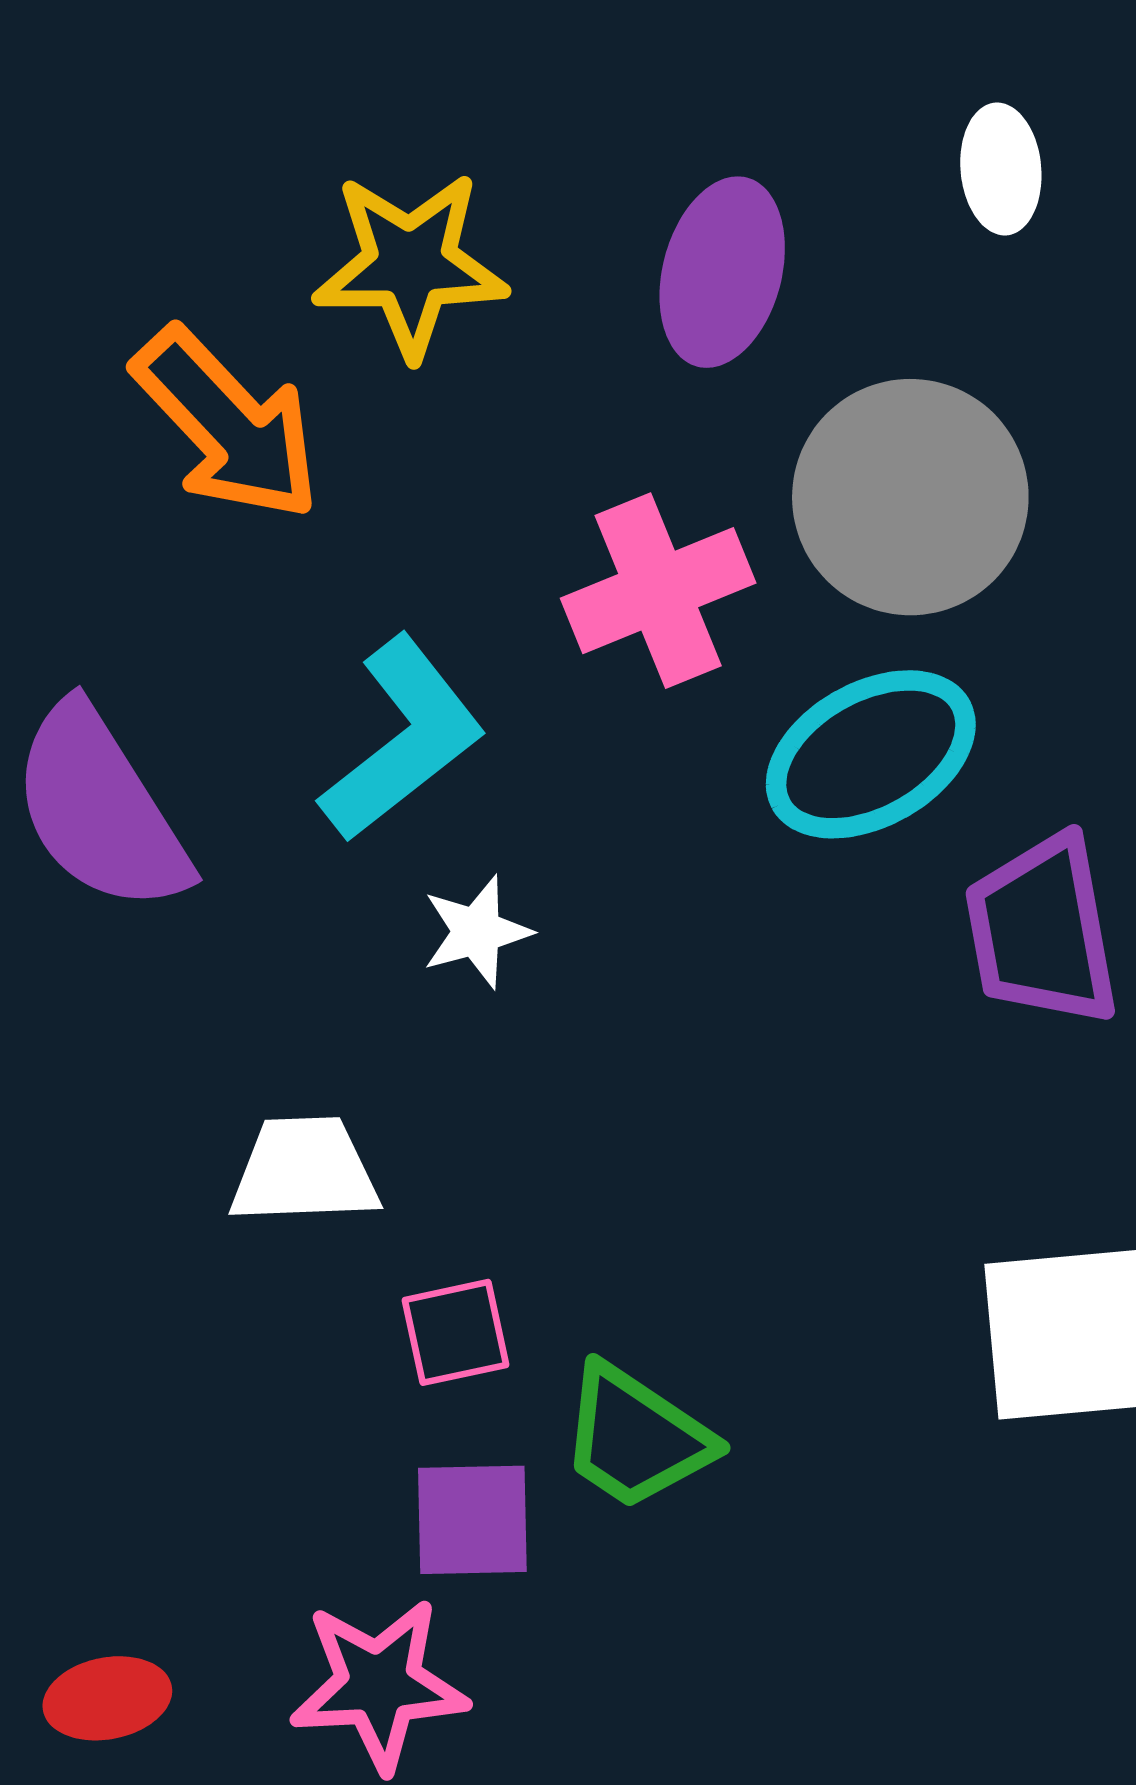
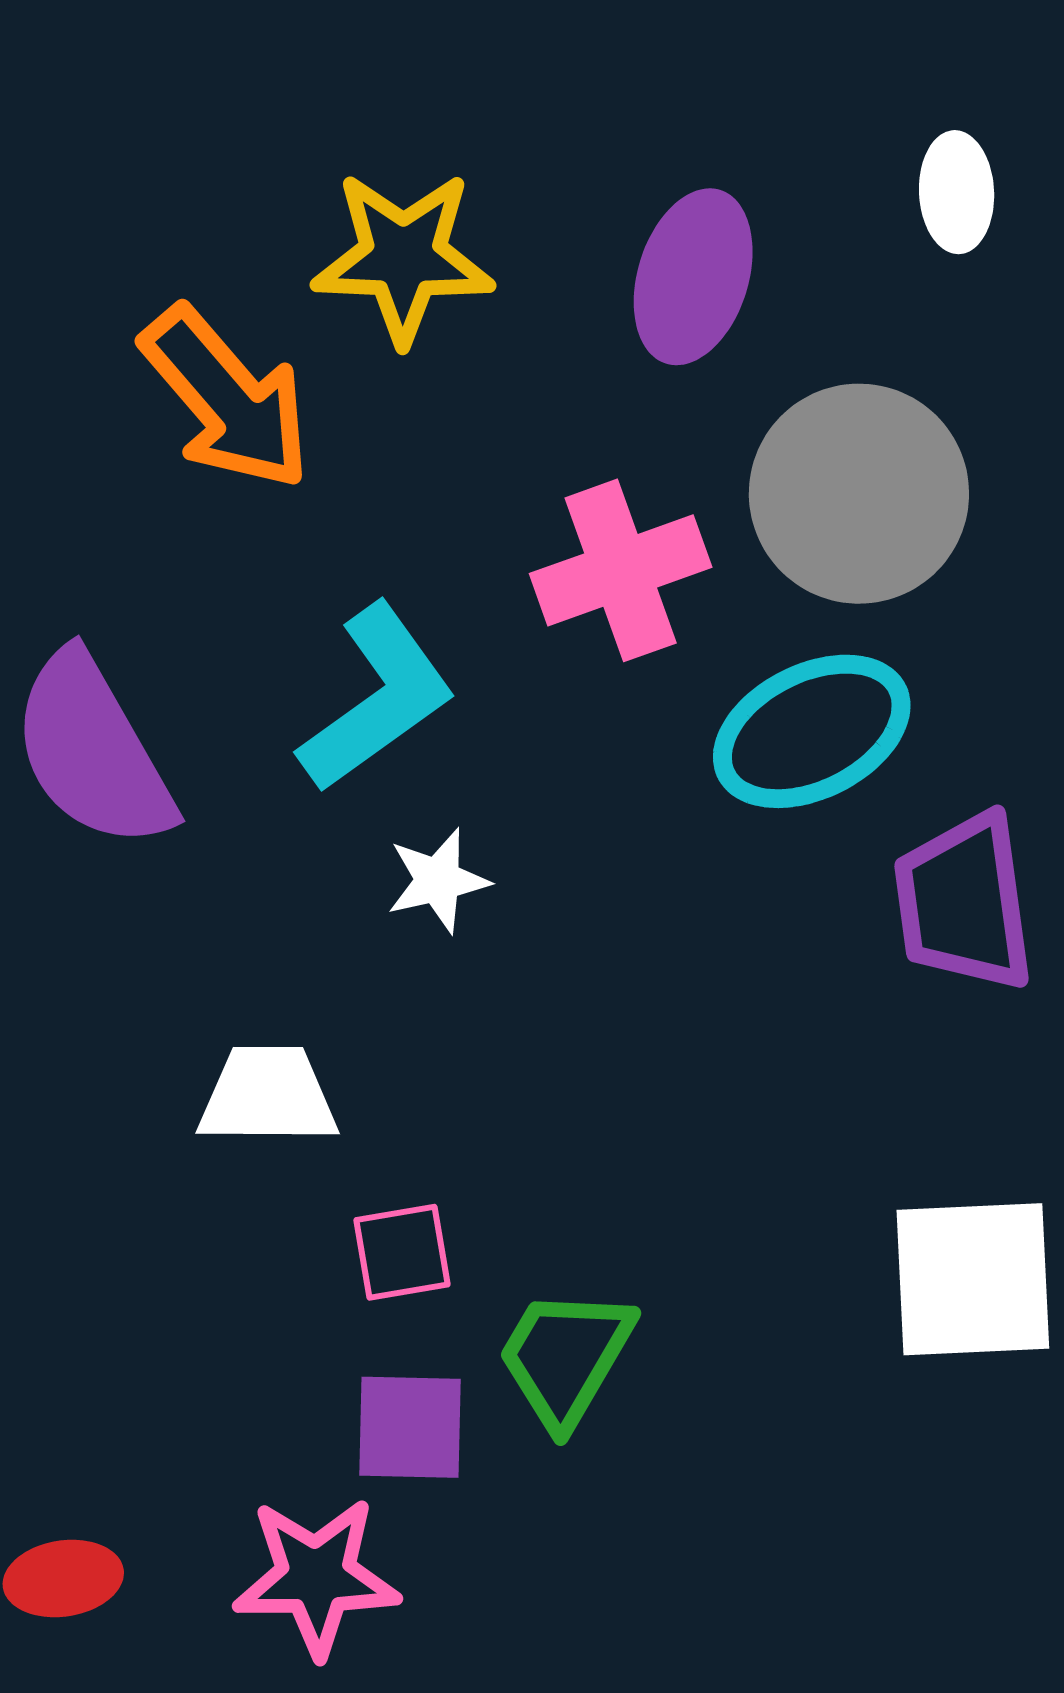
green trapezoid: (636, 1437) -> (565, 1357), turned 84

